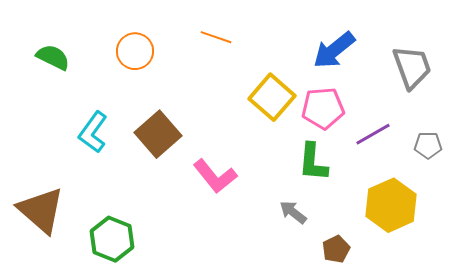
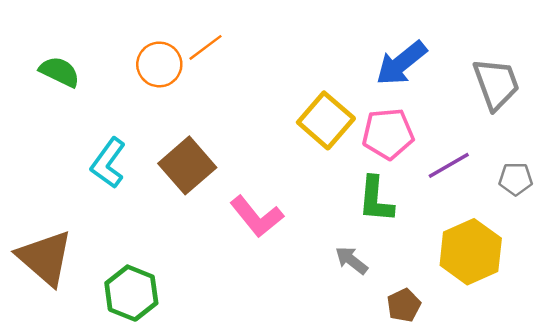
orange line: (216, 37) -> (206, 47), moved, turned -56

